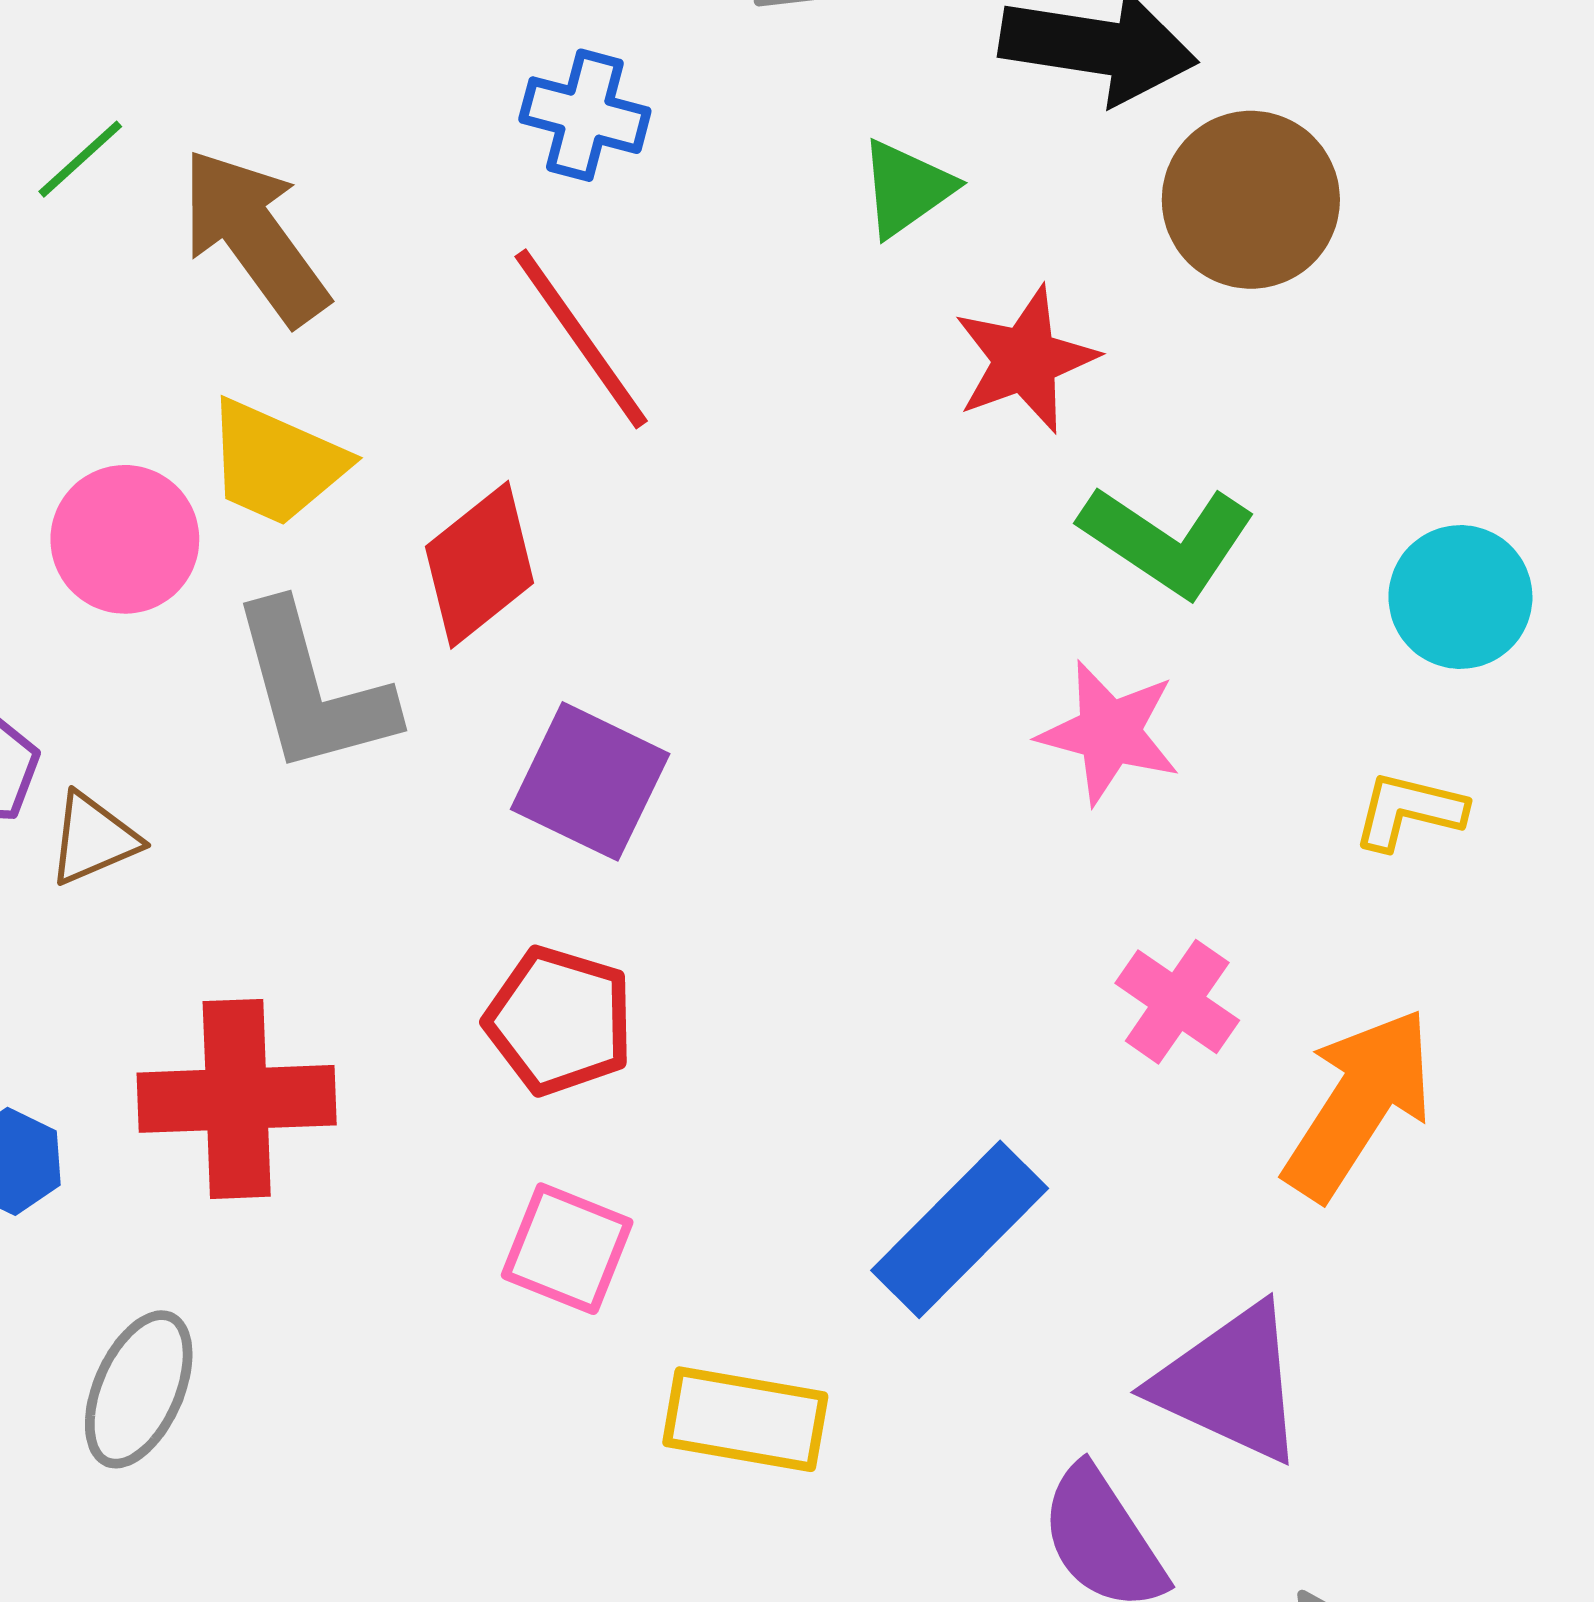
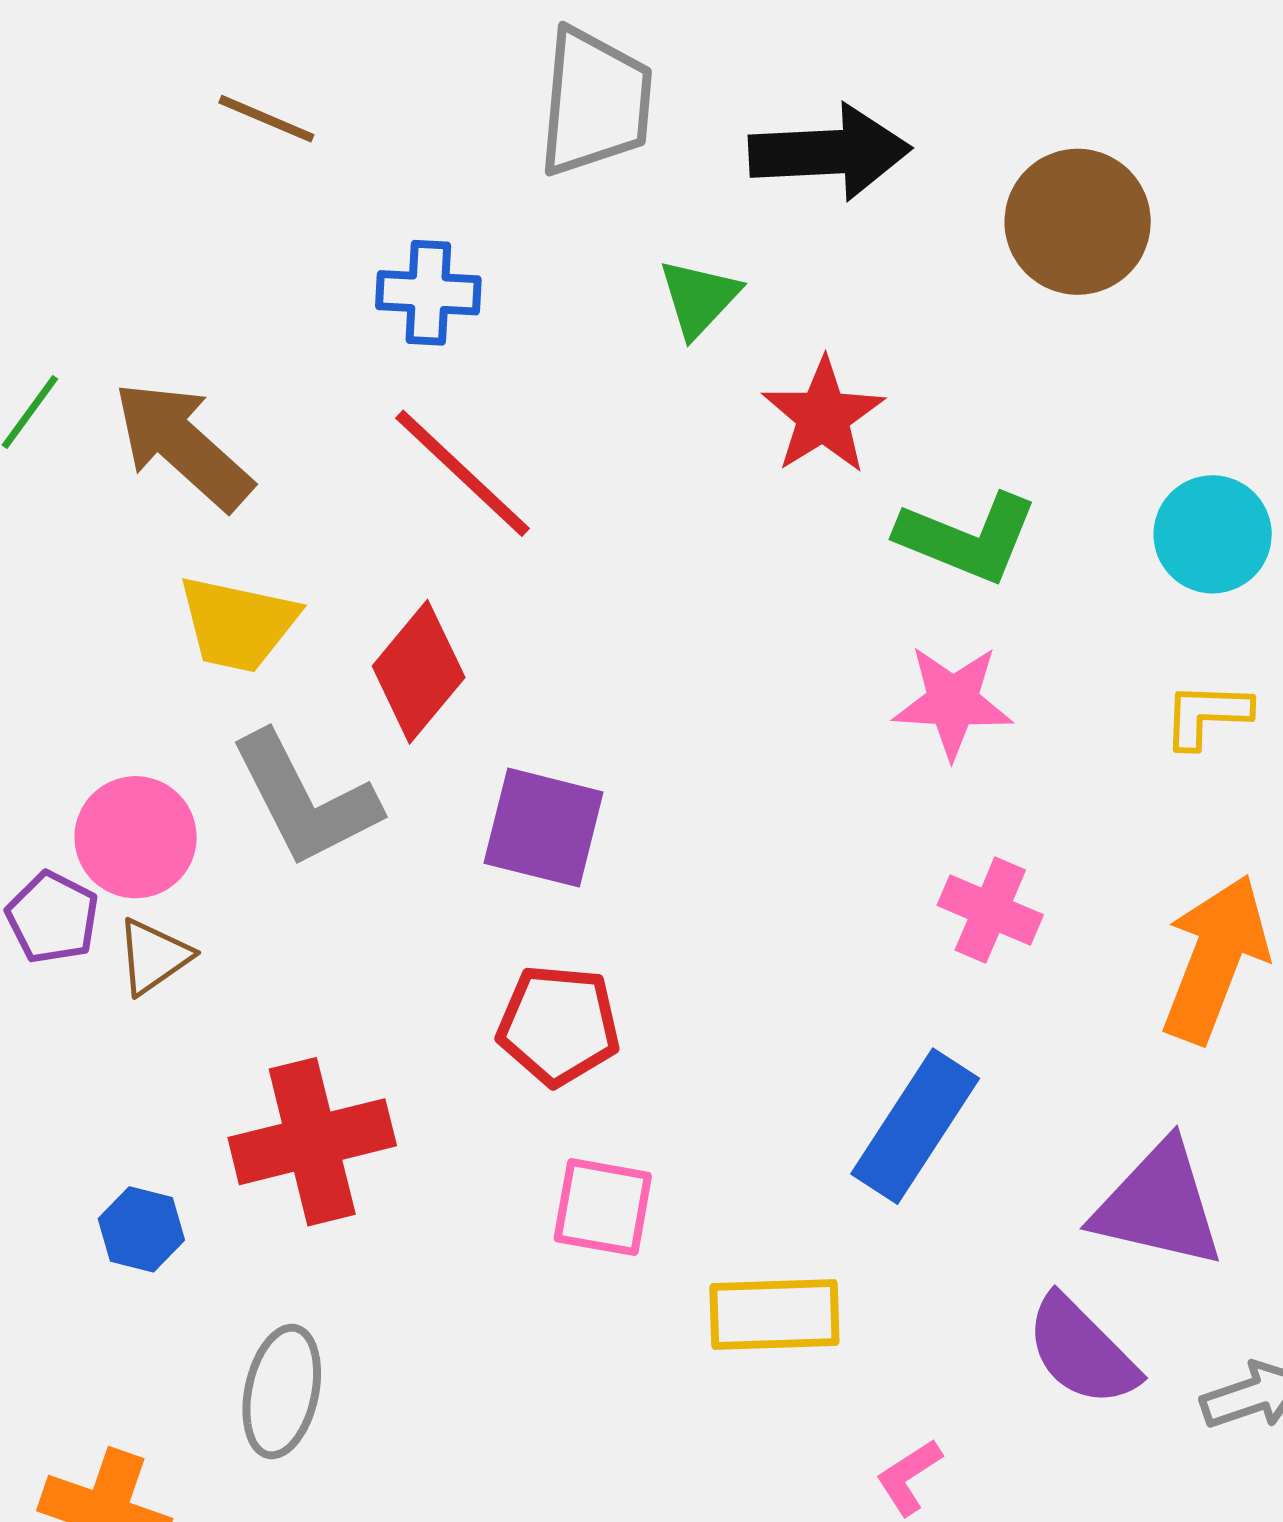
brown circle: (1251, 200) -> (1078, 222), moved
pink circle: (125, 539) -> (136, 837), moved
pink cross: (1177, 1002) -> (990, 910), moved

